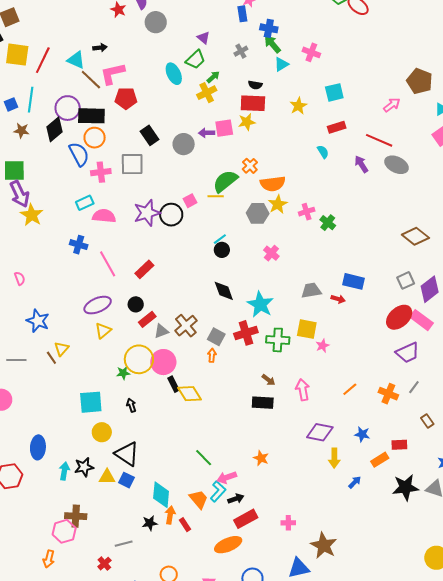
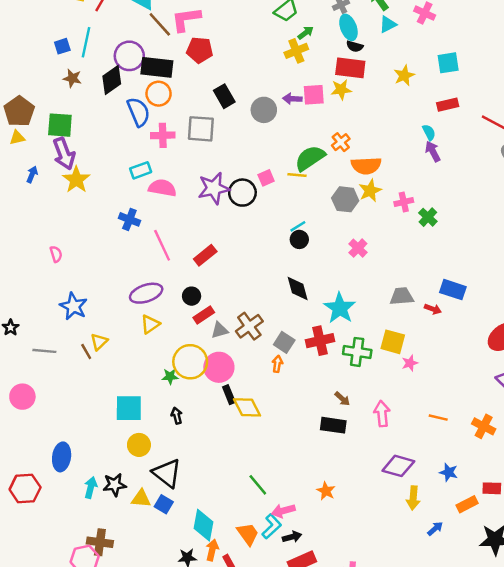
cyan ellipse: (174, 74) -> (348, 27), moved
purple arrow: (361, 164) -> (433, 151), moved
orange line: (350, 389) -> (438, 418), turned 49

